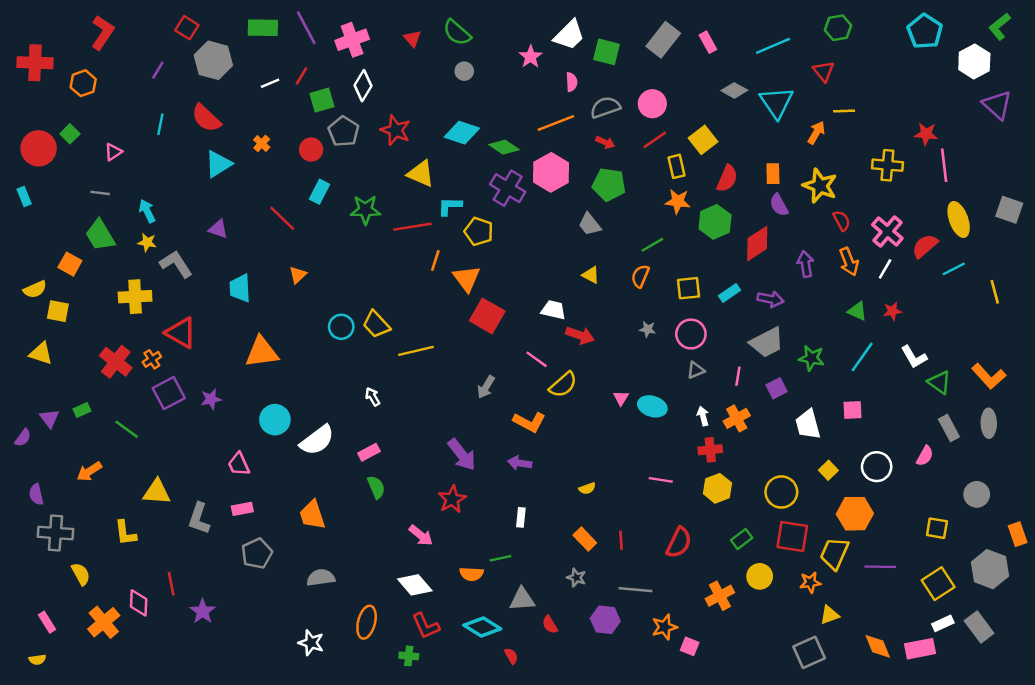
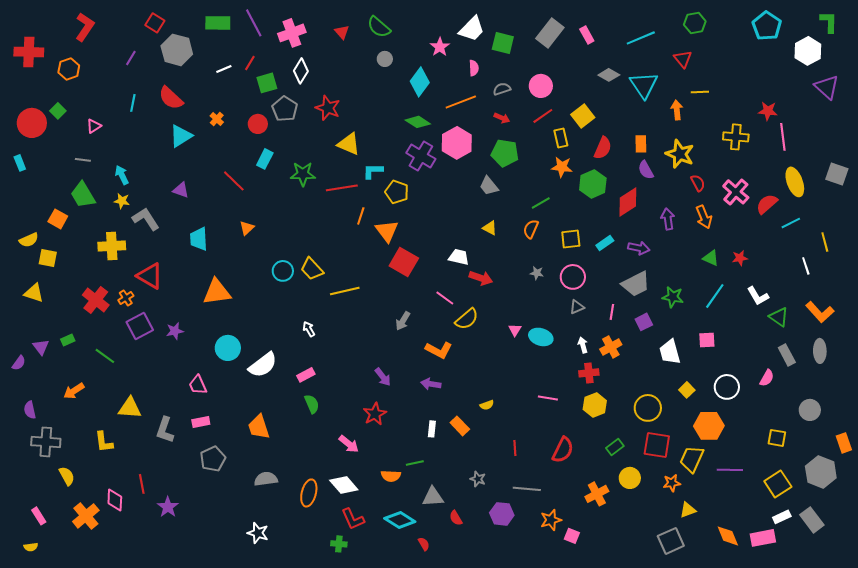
green L-shape: (1000, 27) -> (829, 22), turned 130
gray semicircle: (605, 107) -> (502, 89), size x0.7
cyan diamond: (462, 133) -> (420, 82), moved, turned -72
orange arrow: (816, 133) -> (677, 110), turned -36
white line: (885, 269) -> (806, 266), moved, turned -48
purple arrow: (462, 455) -> (383, 377), size x0.7
orange rectangle: (585, 539) -> (460, 426), moved
orange ellipse: (367, 622) -> (309, 493), moved

